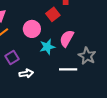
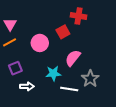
cyan star: (47, 47) -> (53, 73), moved

